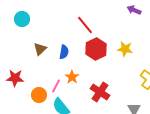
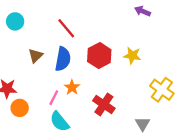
red line: (85, 25) -> (66, 28), moved
blue semicircle: (64, 52) -> (63, 59), size x1.5
orange circle: (39, 95) -> (20, 108), moved

